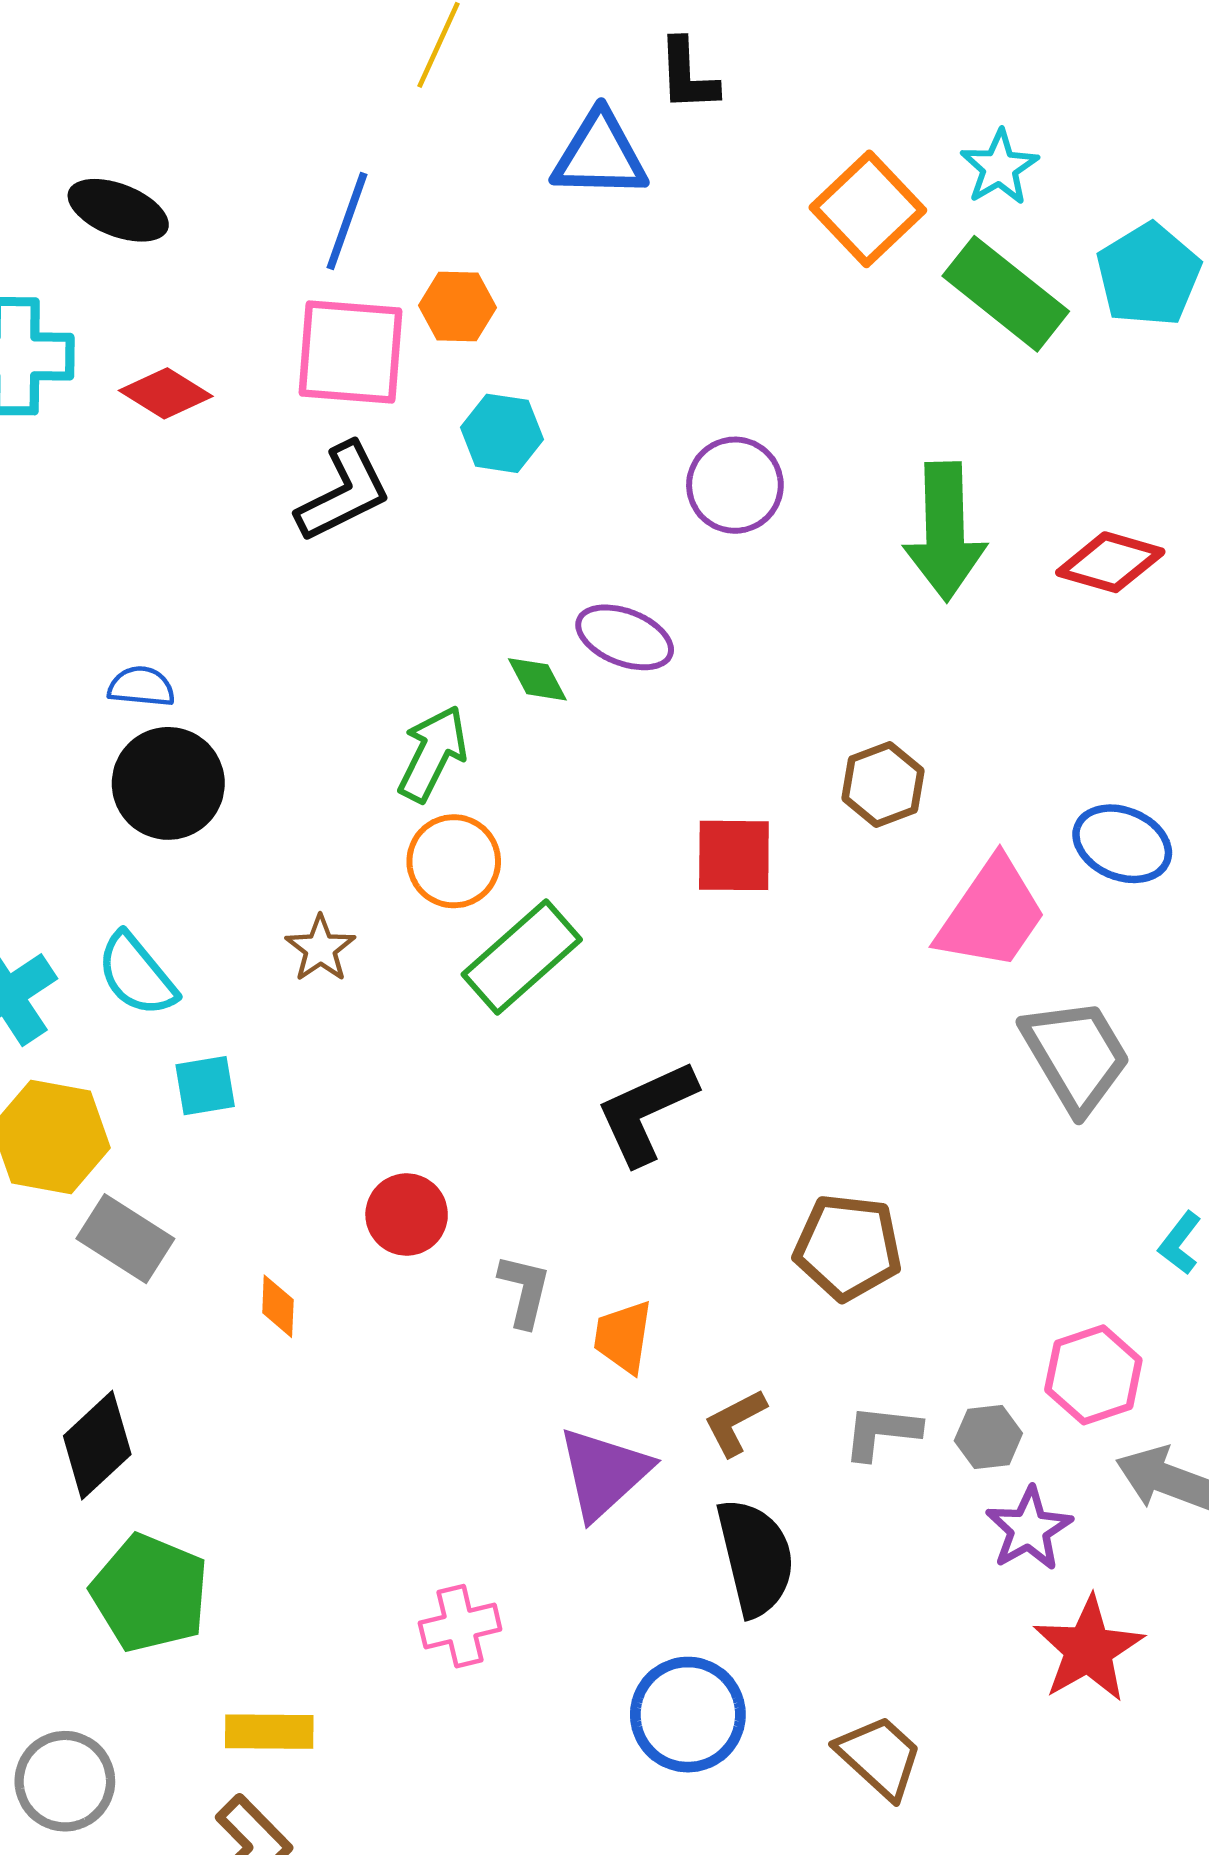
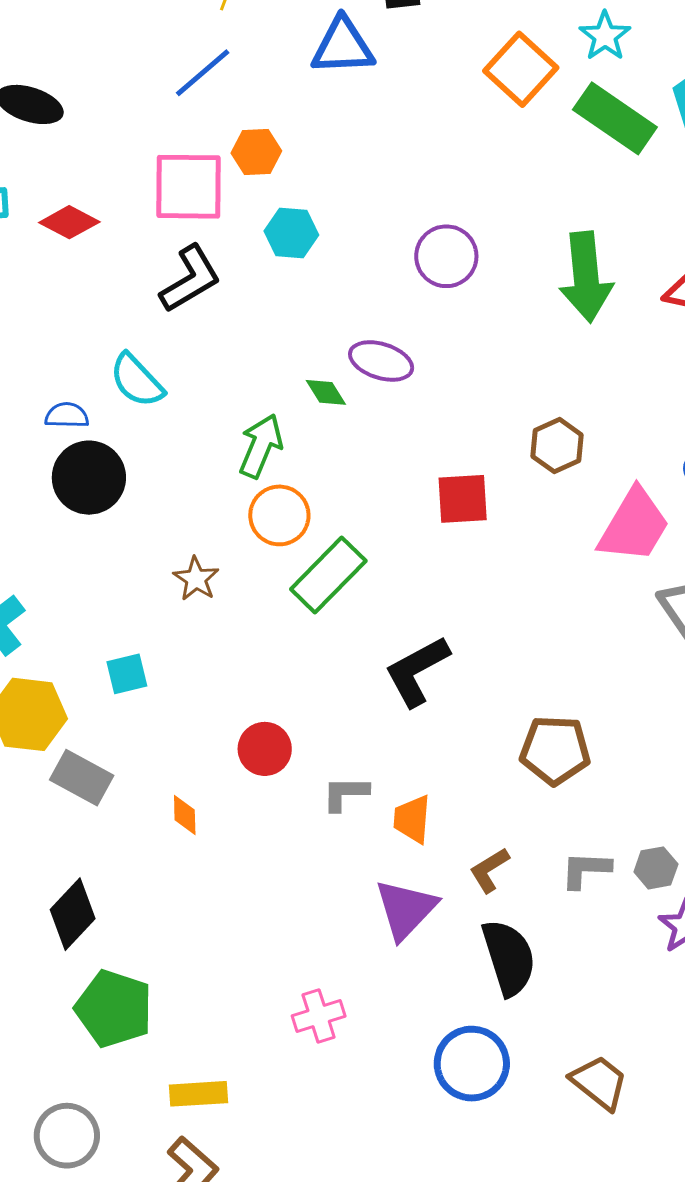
blue line: (347, 221) -> (203, 73), moved, turned 34
cyan semicircle: (137, 975) -> (137, 380), moved
gray L-shape: (524, 1291) -> (345, 793), turned -99

